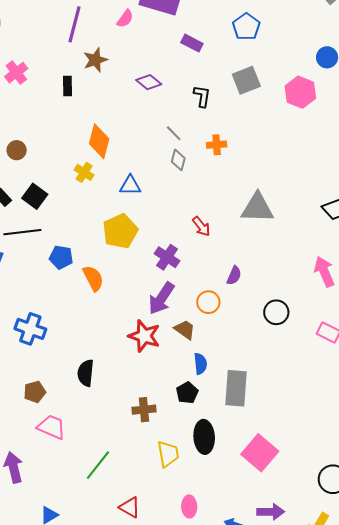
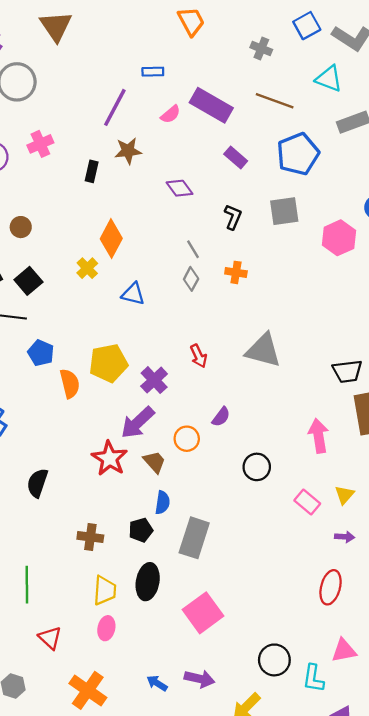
blue pentagon: (246, 27) -> (298, 154), size x1.4
yellow pentagon: (120, 231) -> (108, 363), moved
green line: (98, 465) -> (27, 585), turned -52
pink ellipse: (189, 506) -> (106, 628), moved

